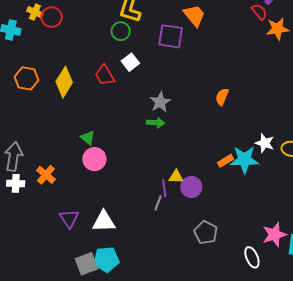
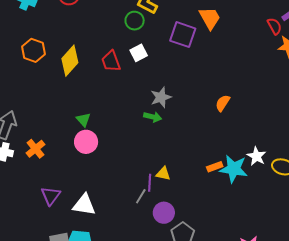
purple circle: (191, 187) -> (164, 213), moved

